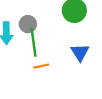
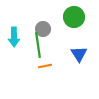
gray circle: (28, 24) -> (43, 29), moved

